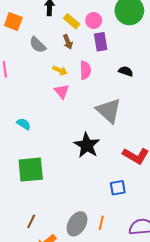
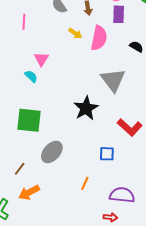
pink semicircle: (85, 70) -> (99, 38), size x1.4
pink triangle: (62, 91) -> (41, 59), moved
gray ellipse: (77, 224) -> (52, 152), moved

